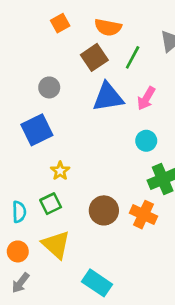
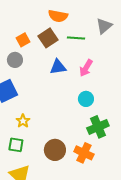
orange square: (60, 23) -> (23, 40), moved
green line: (133, 57) -> (76, 38), turned 66
blue triangle: (108, 97) -> (58, 67), size x0.7
green square: (51, 204) -> (16, 145), turned 35

